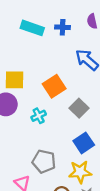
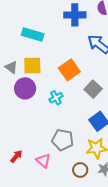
blue cross: (63, 27) -> (75, 15), size x1.5
cyan rectangle: (32, 28) -> (33, 34), moved

